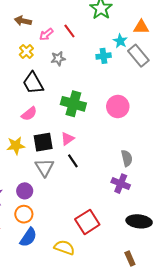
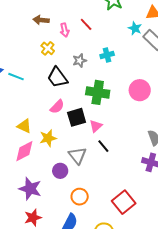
pink arrow: (46, 34) -> (65, 30), turned -56
cyan cross: (104, 56) -> (107, 55), moved
gray star: (58, 59) -> (80, 61), moved
black square: (43, 142) -> (77, 117), moved
purple circle: (25, 191) -> (60, 171), moved
orange circle: (24, 214) -> (80, 197), moved

